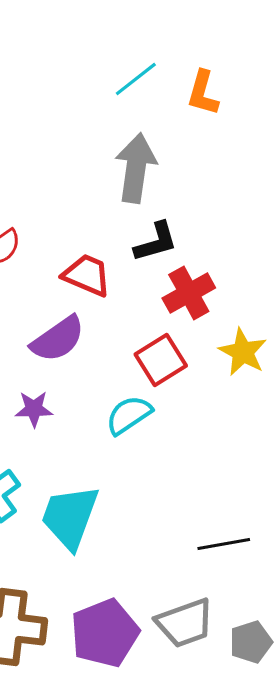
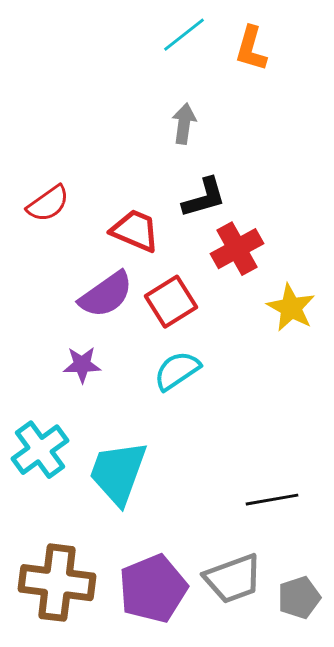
gray arrow: (136, 168) -> (184, 124), size x0.6
red square: (161, 360) -> (171, 302), moved

